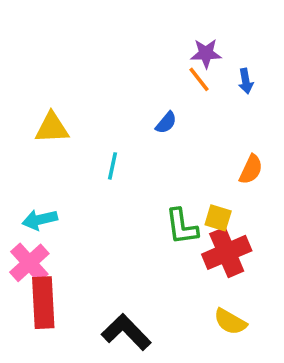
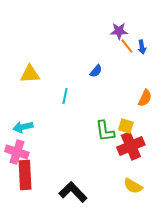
orange line: (199, 79) -> (127, 46), moved
pink cross: (29, 263) -> (17, 152), turned -30

